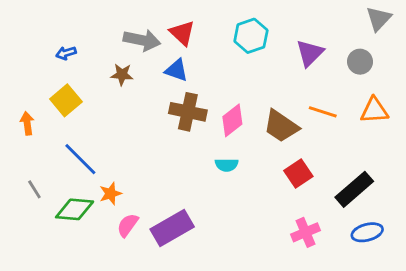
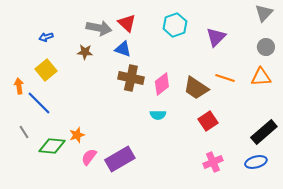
gray circle: (360, 62) -> (266, 47), moved
blue line: (80, 159) -> (39, 103), moved
black rectangle: (354, 189) -> (264, 132), moved

